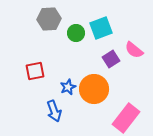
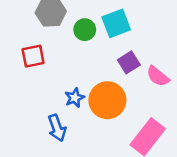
pink semicircle: (134, 50) -> (158, 76), moved
red square: (35, 71) -> (33, 56), moved

